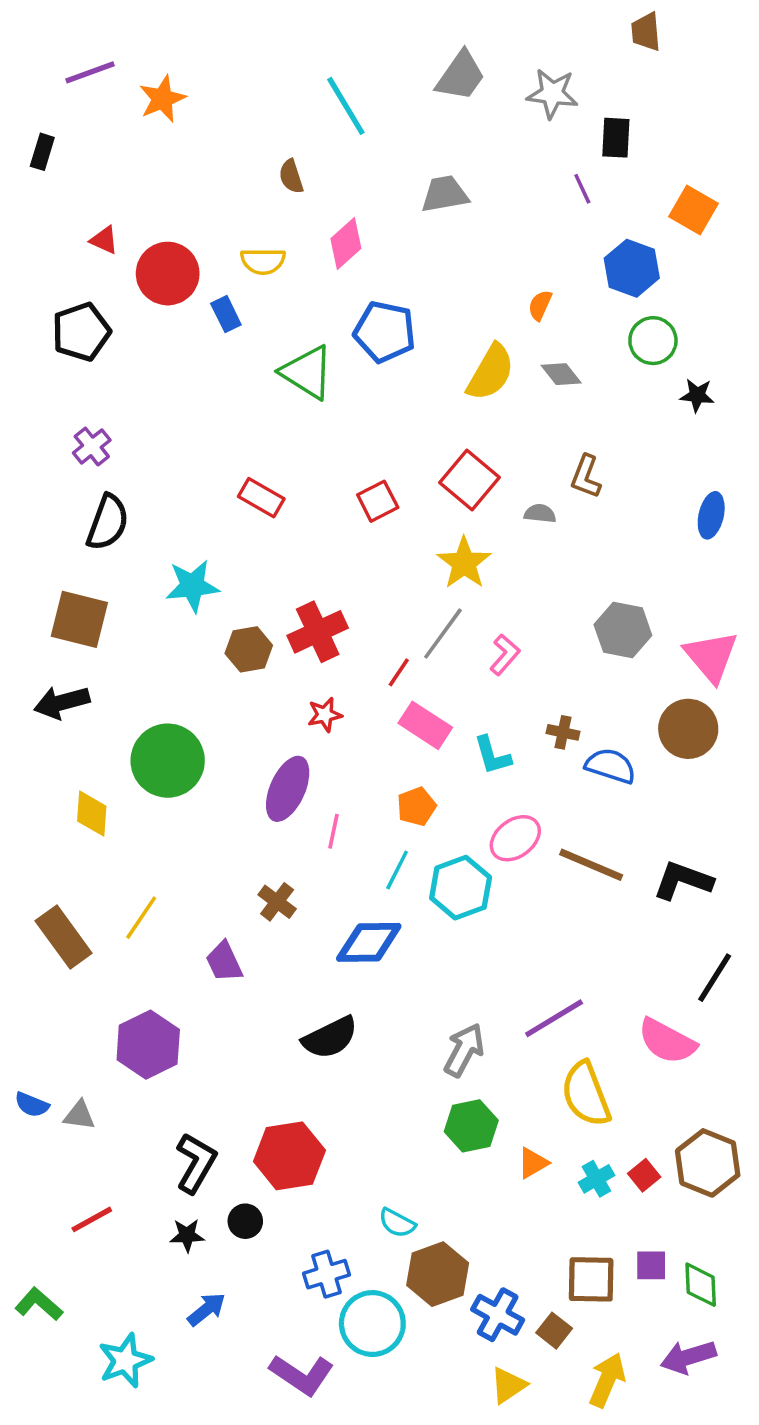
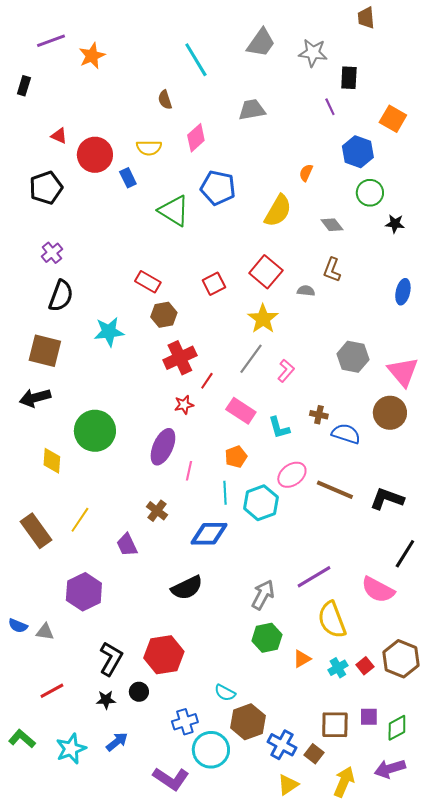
gray diamond: (561, 374) -> (332, 225), moved
brown hexagon: (249, 649) -> (164, 315), moved
red line: (399, 672) -> (207, 381), moved
cyan line: (397, 870) -> (225, 493), turned -30
green diamond: (701, 1285) -> (397, 728), turned 64
cyan star: (125, 1361) -> (71, 749), moved

